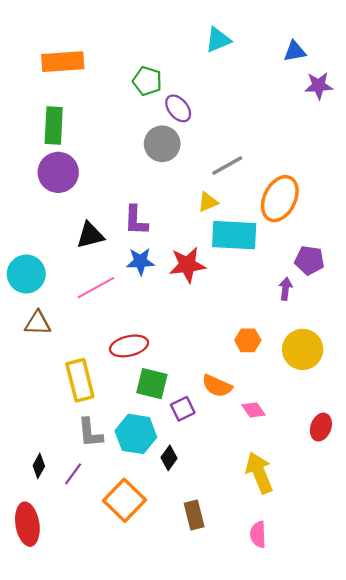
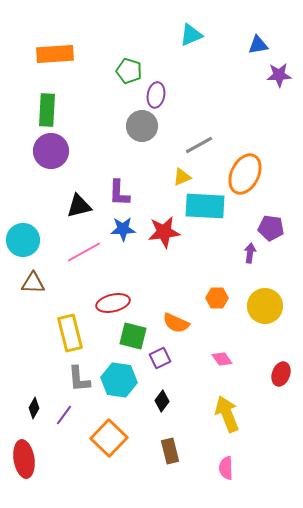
purple ellipse: (178, 108) -> (156, 95), turned 50
orange semicircle: (217, 386) -> (176, 323), moved
black diamond: (169, 458) -> (162, 401), moved

